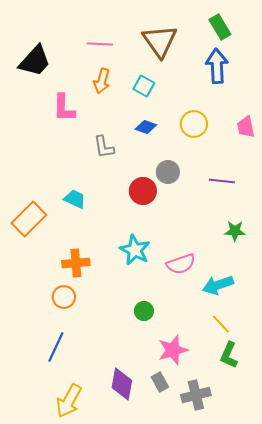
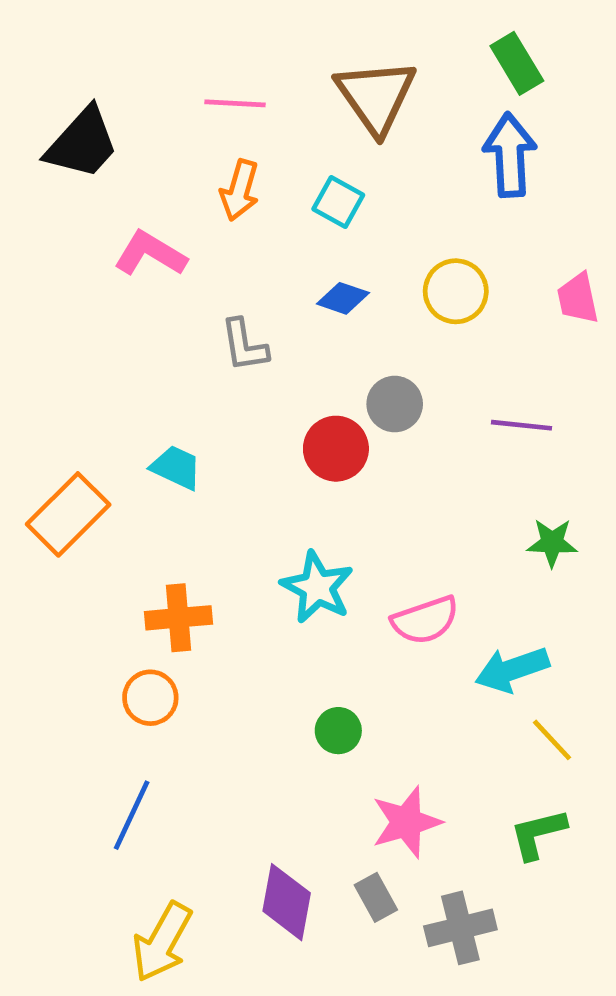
pink L-shape: (64, 108) -> (150, 254), turned 120
yellow line: (221, 324) -> (552, 740), moved
green L-shape: (229, 355) -> (538, 834), turned 52

